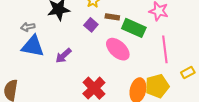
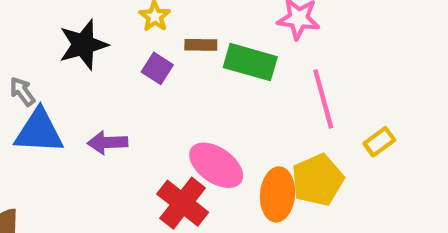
gray arrow: (28, 27) -> (22, 92), turned 72
pink ellipse: (118, 49) -> (216, 165), moved
purple arrow: (63, 56) -> (107, 143), turned 48

